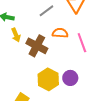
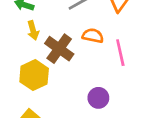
yellow hexagon: (48, 79) -> (34, 75), moved

